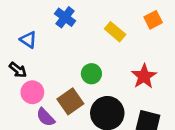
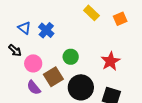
blue cross: (65, 17) -> (46, 30), moved
yellow rectangle: (115, 32) -> (91, 13), moved
pink circle: (32, 92) -> (33, 63), moved

